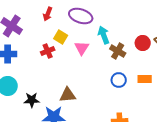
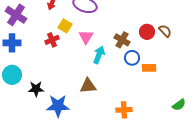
cyan arrow: (104, 35) -> (99, 55), moved, turned 42
blue circle: (119, 80) -> (132, 58), moved
brown triangle: (68, 95) -> (88, 86), moved

